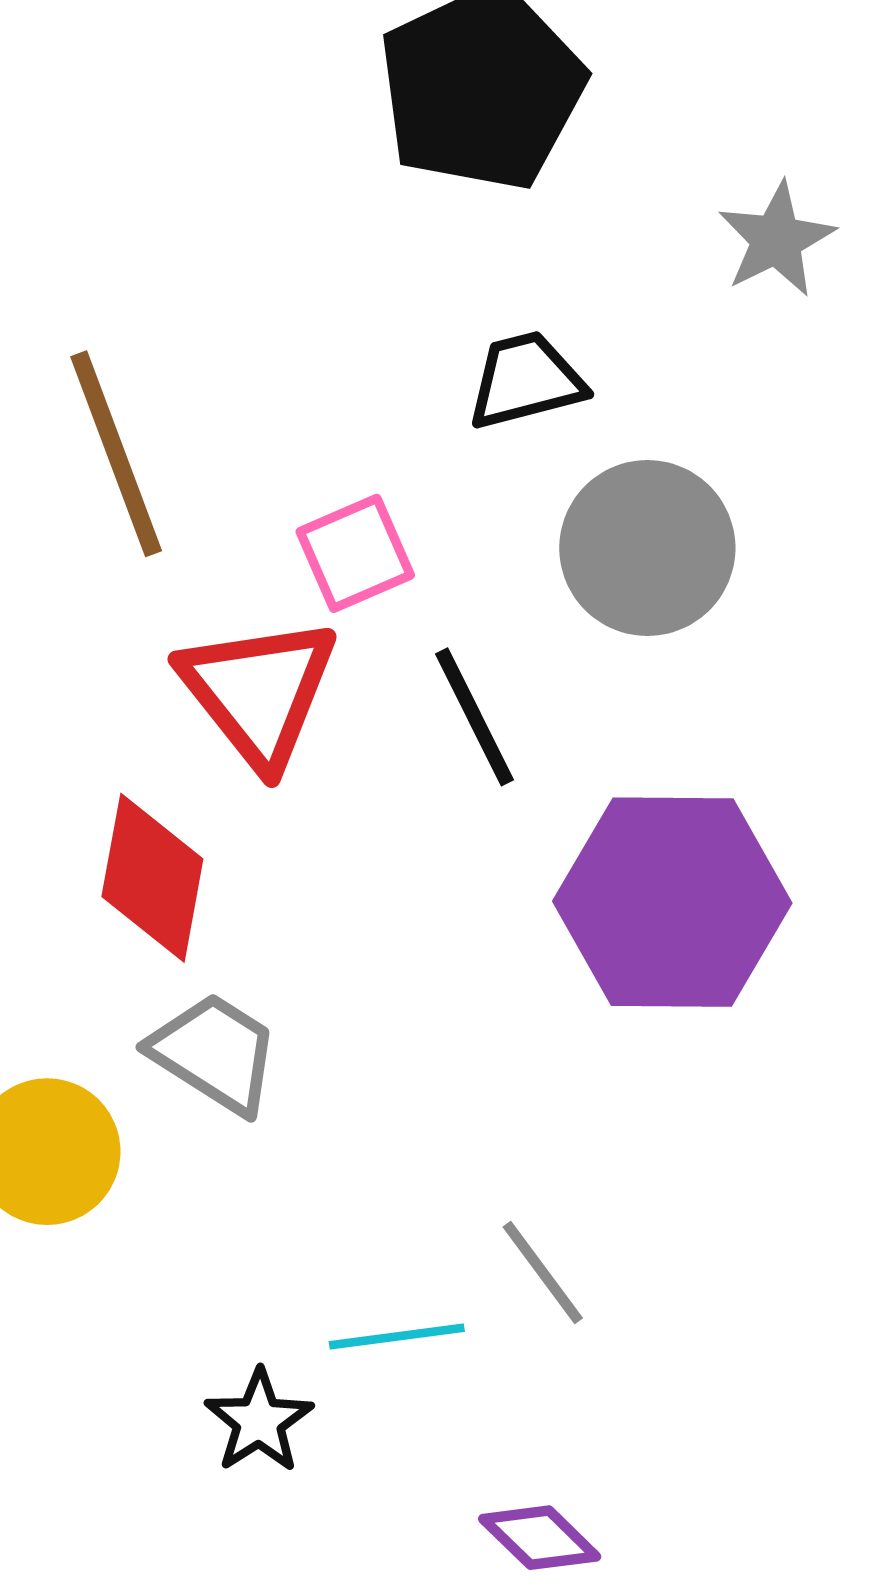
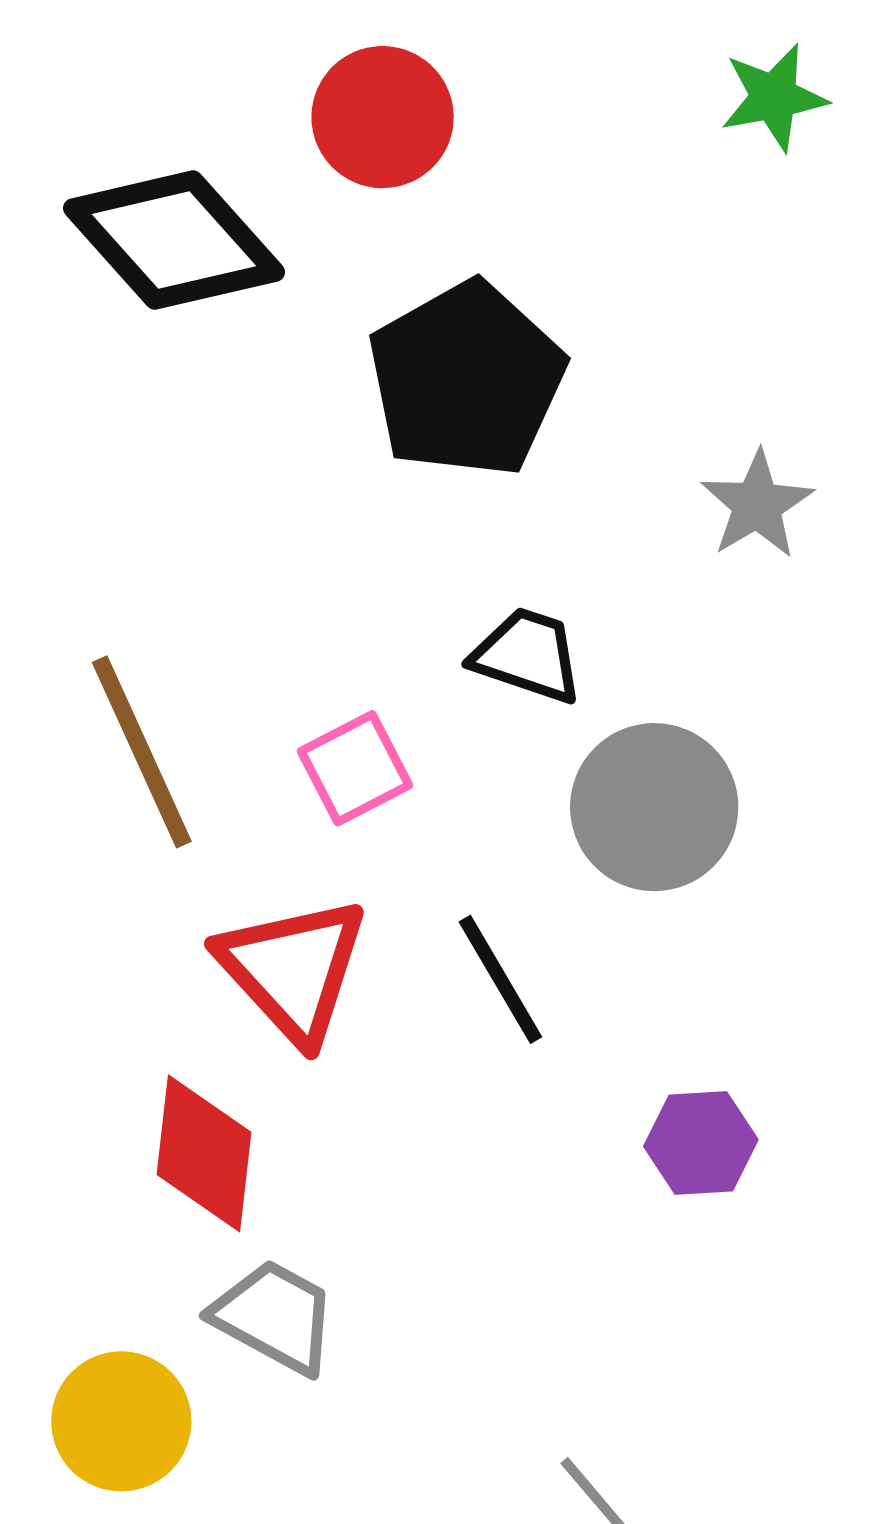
black trapezoid: (526, 380) -> (527, 655), turned 37
pink square: (355, 553) -> (355, 768), moved
purple hexagon: (672, 902) -> (701, 1143), size x0.5

